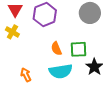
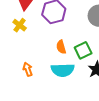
green square: (79, 49) -> (83, 50), turned -30

